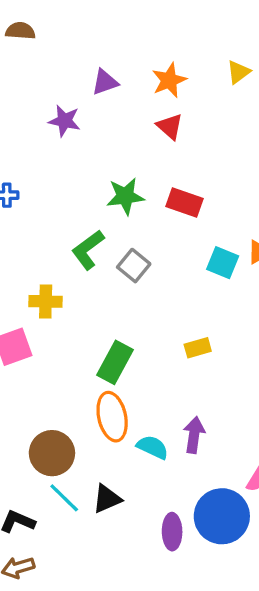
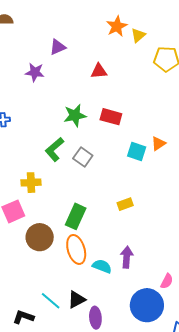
orange star: (169, 80) -> (117, 26), moved
red triangle: (170, 126) -> (99, 71), turned -42
brown circle: (52, 453) -> (40, 237), moved
purple ellipse: (172, 532) -> (95, 318), moved

